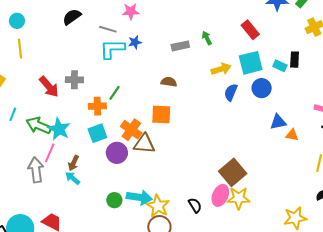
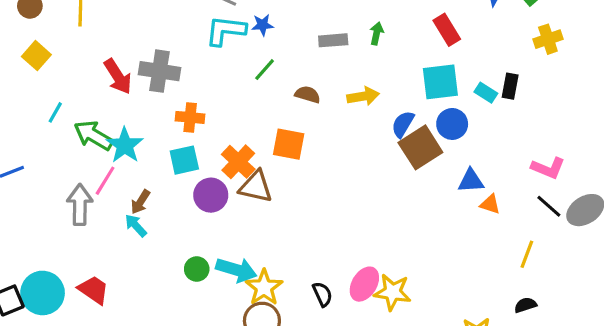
green arrow: (207, 38) -> (377, 33), turned 32
yellow arrow: (221, 69) -> (363, 96), moved
gray cross: (74, 80) -> (159, 71), size x1.4
green line: (115, 93) -> (265, 70), moved
brown square: (233, 172) -> (420, 147), moved

